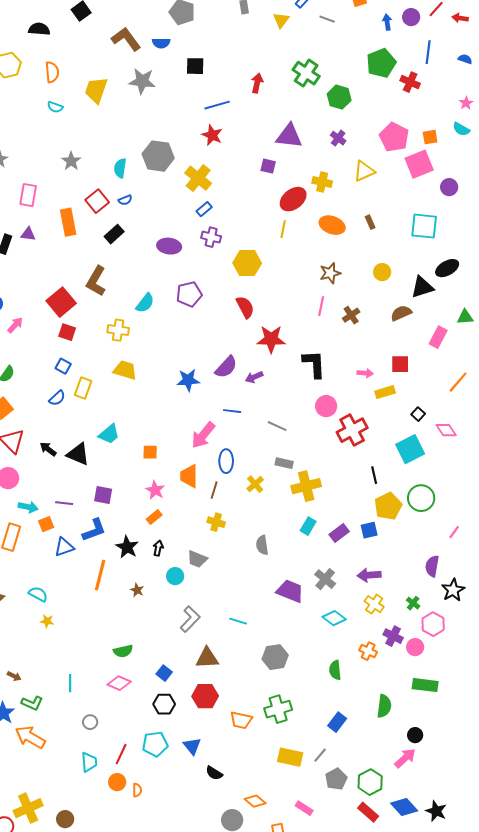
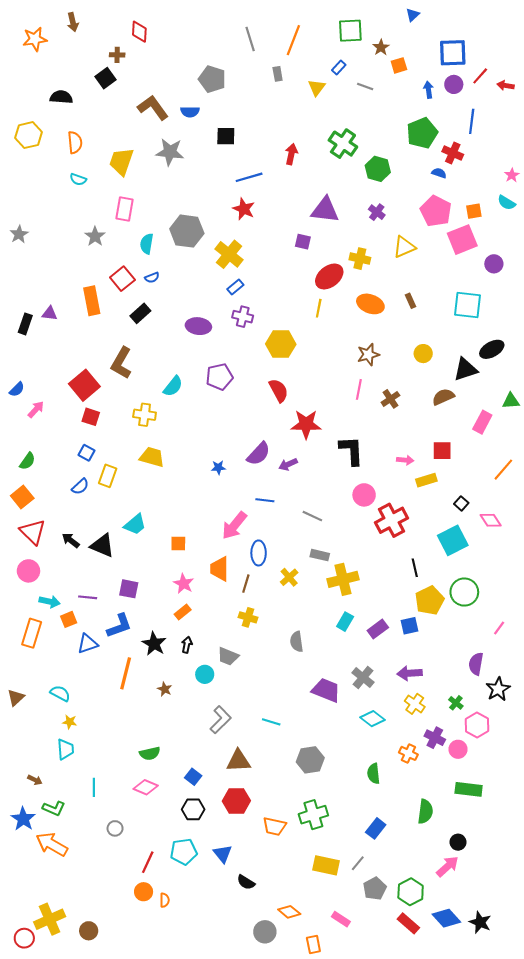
blue semicircle: (465, 59) -> (439, 173), moved
pink rectangle: (28, 195) -> (125, 209), moved
blue star: (188, 380) -> (218, 468), size x0.6
cyan trapezoid: (89, 762) -> (65, 749), moved

